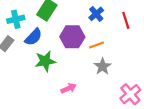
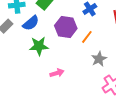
orange line: (97, 45) -> (87, 37), turned -40
gray star: (103, 66) -> (99, 59), moved

